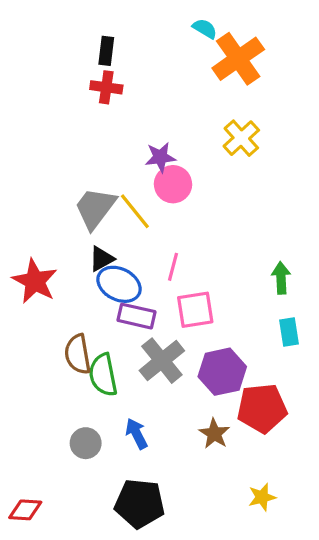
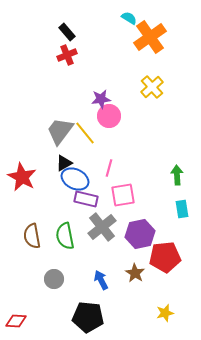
black rectangle: (106, 51) -> (67, 32), turned -48
red cross: (106, 87) -> (67, 55), turned -30
brown semicircle: (78, 354) -> (32, 236), moved
blue arrow: (136, 434) -> (101, 280), moved

